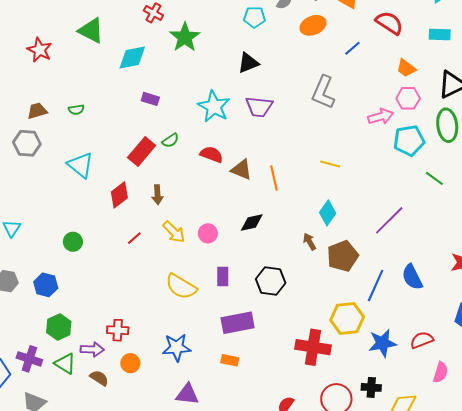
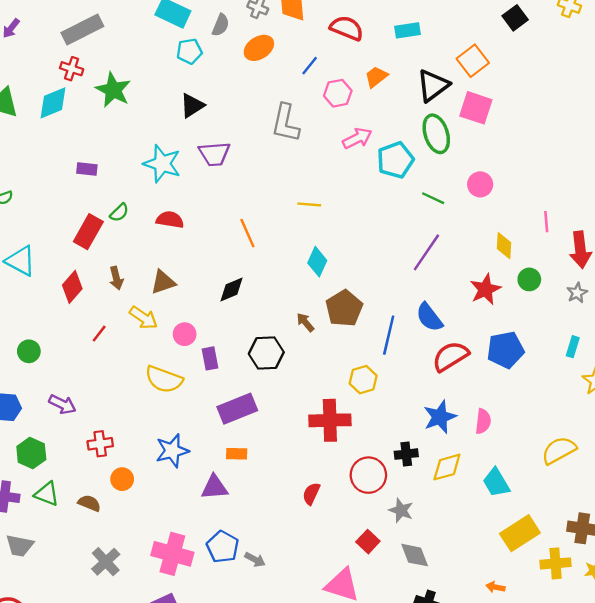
cyan diamond: (132, 58) -> (53, 103), moved
orange trapezoid: (406, 68) -> (376, 77), turned 115
pink hexagon: (408, 98) -> (338, 93), moved
brown triangle: (241, 170) -> (163, 282), moved, turned -30
purple line: (389, 220) -> (426, 252), moved
pink circle: (208, 233) -> (185, 334), moved
brown arrow: (310, 242) -> (305, 322), moved
yellow hexagon: (347, 319) -> (363, 380), size x0.7
red semicircle: (422, 340) -> (451, 356), moved, size x1.4
blue star: (382, 343) -> (440, 417), moved
purple arrow: (92, 349) -> (62, 404), moved, turned 35
purple triangle: (187, 394) -> (214, 487), moved

